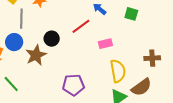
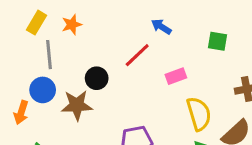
green square: (131, 14) -> (218, 41), moved
brown star: (36, 55) -> (77, 105), turned 30

